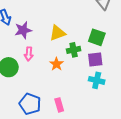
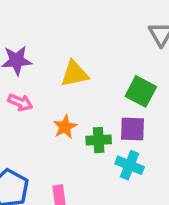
green cross: (74, 50) -> (99, 140), moved
pink arrow: (29, 54) -> (20, 102), turned -80

